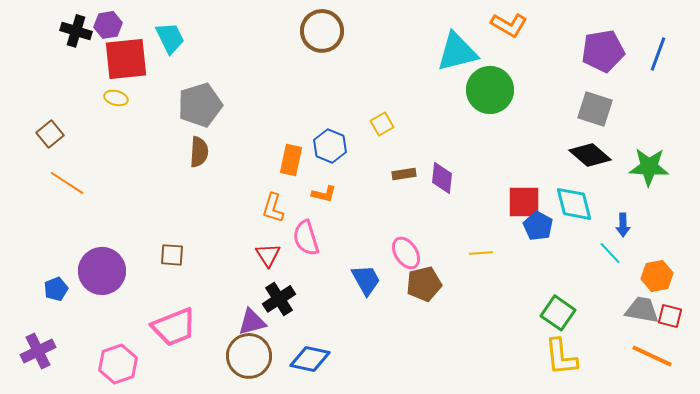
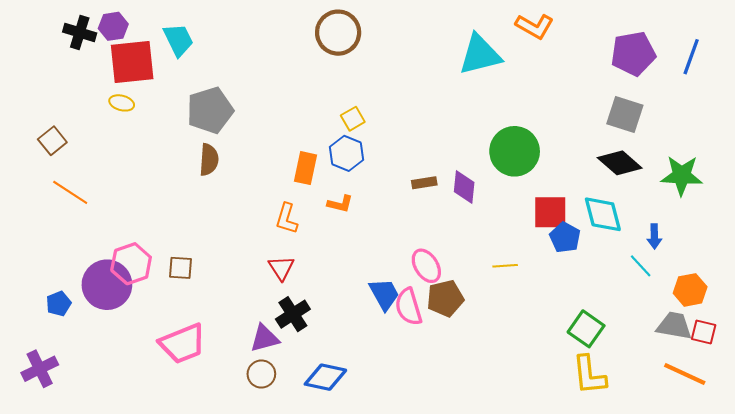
green circle: (490, 90) -> (515, 151), moved
yellow square: (382, 124) -> (353, 119), moved
pink semicircle: (306, 238) -> (408, 307), moved
brown circle: (249, 356) -> (261, 374), size x0.6
pink hexagon: (118, 364) -> (131, 264), moved

